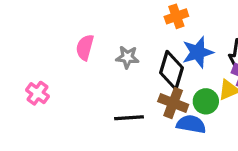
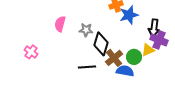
blue star: (198, 52) -> (129, 15), moved
black diamond: (172, 70) -> (101, 44), moved
brown cross: (173, 103) -> (114, 58), turned 30

